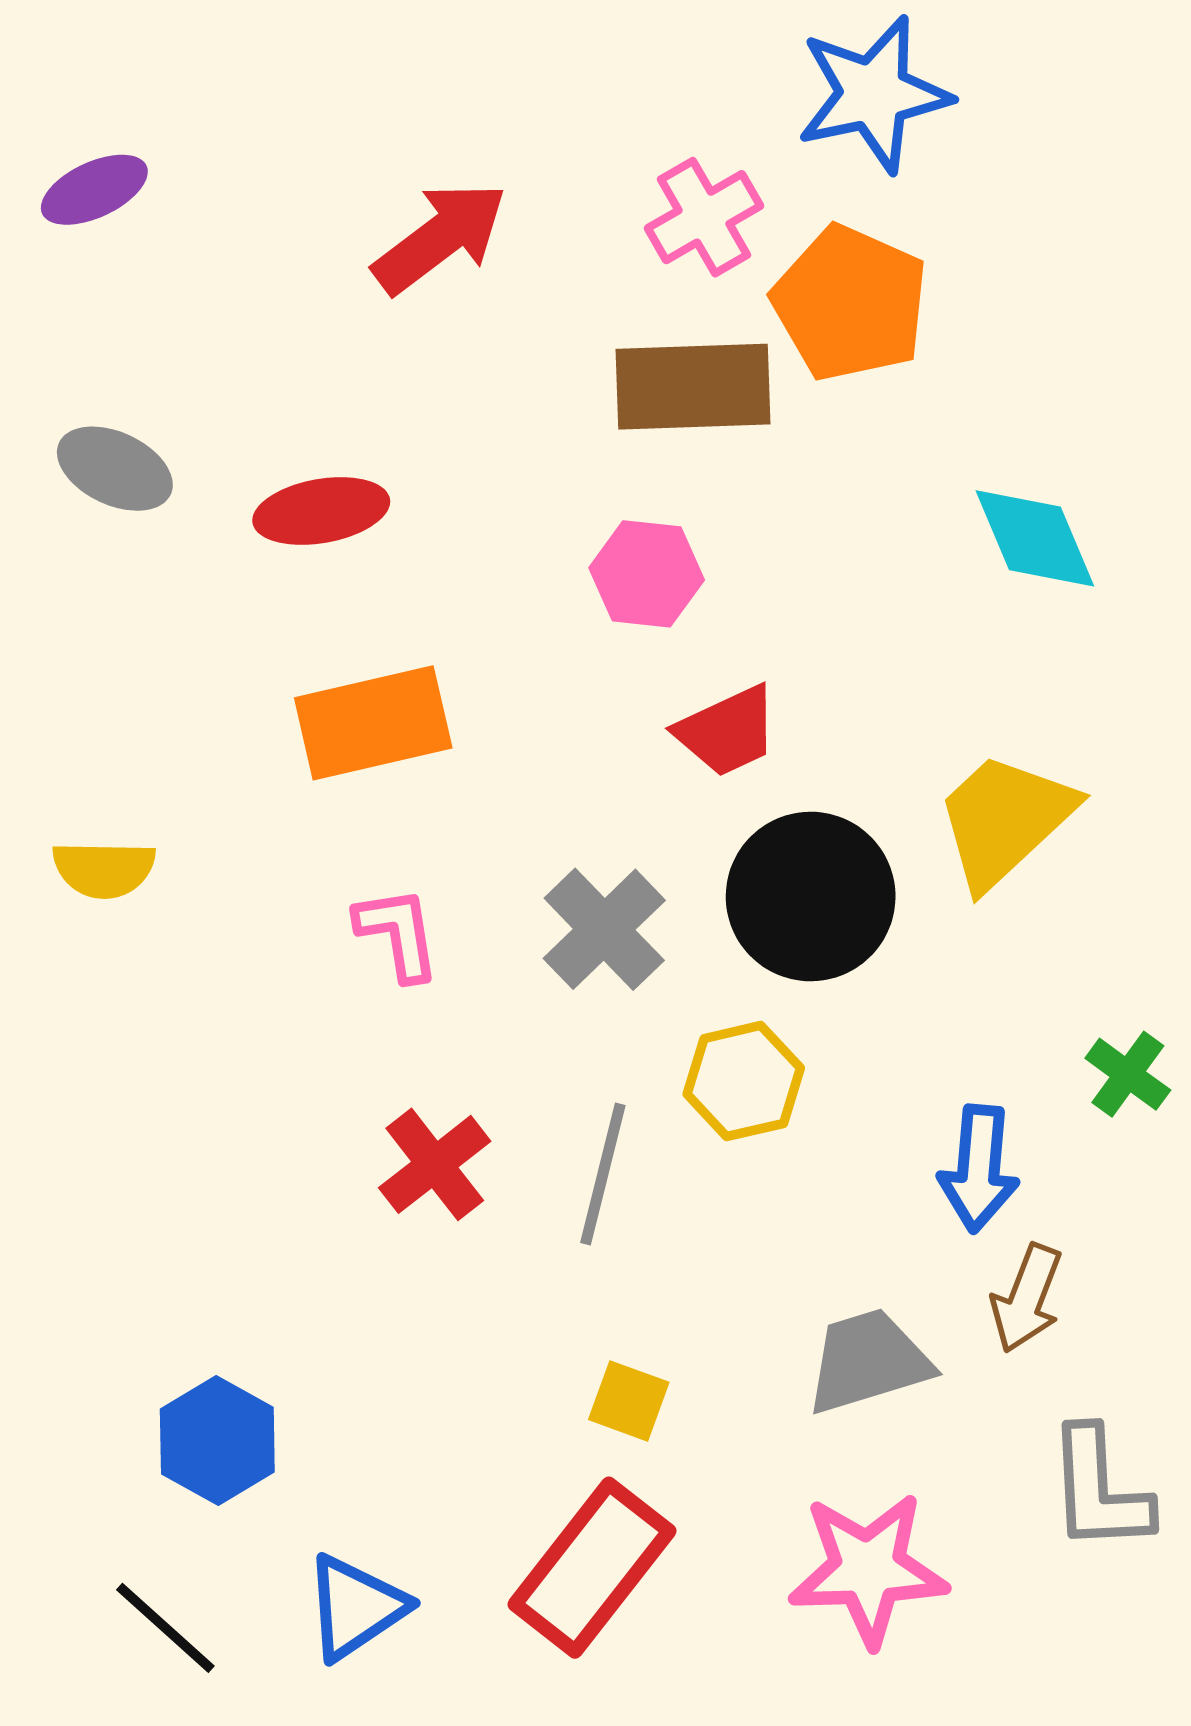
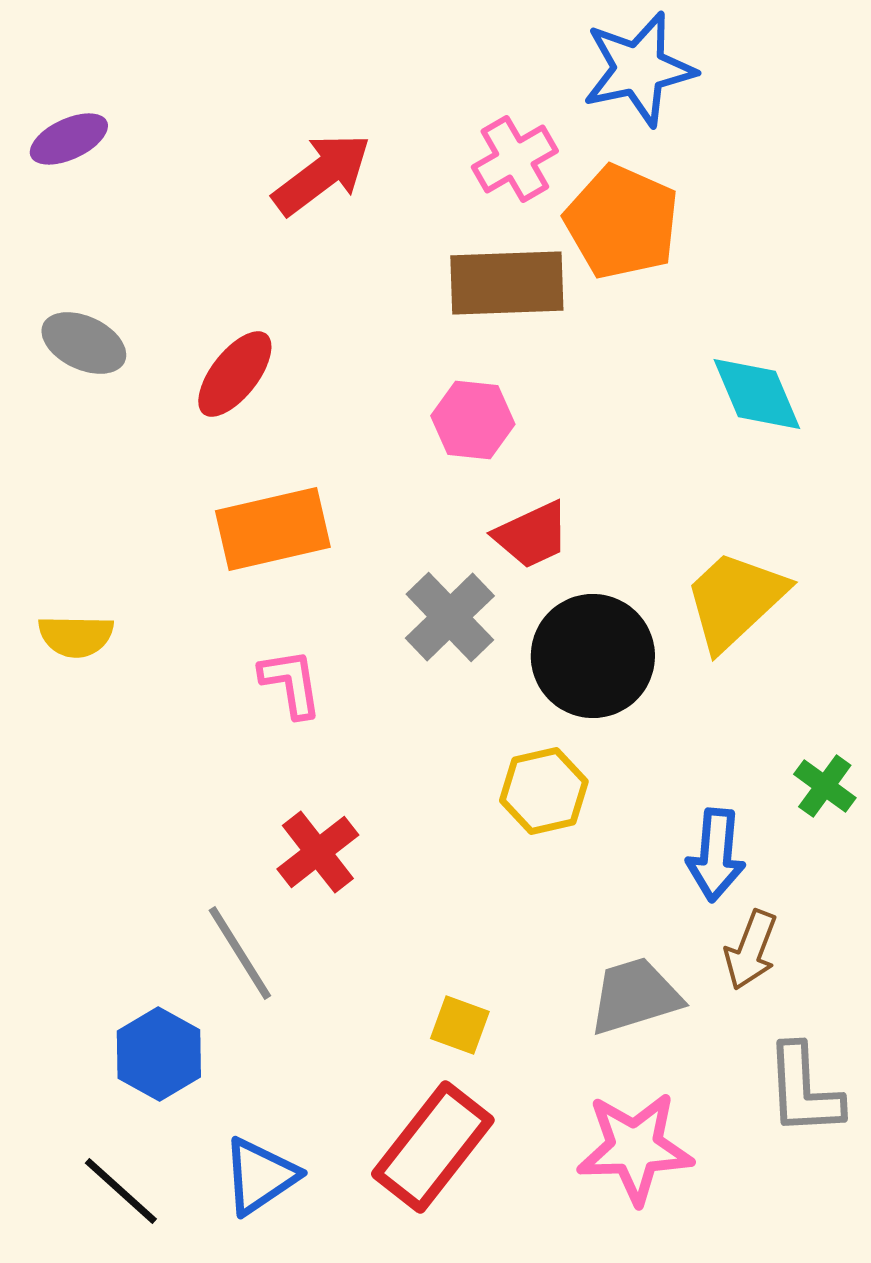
red ellipse: (321, 511) -> (235, 374), turned -42
gray cross: (604, 929) -> (450, 617), moved
gray line: (603, 1174) -> (240, 953), moved, turned -46

